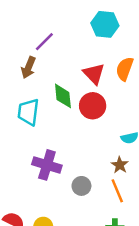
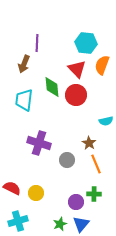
cyan hexagon: (105, 24) -> (86, 43), moved
purple line: (44, 42) -> (37, 43), turned -42
brown star: (120, 165) -> (89, 143), moved

